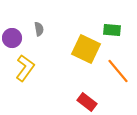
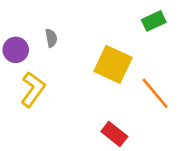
green rectangle: (112, 30) -> (154, 21), moved, turned -30

